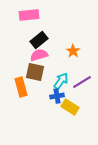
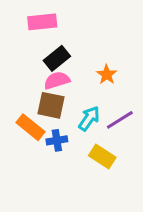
orange rectangle: (21, 87) -> (31, 127), turned -36
blue cross: (57, 96) -> (57, 140), moved

